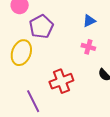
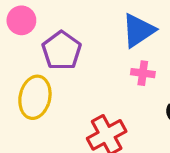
blue triangle: (89, 21) -> (138, 30), size x1.6

